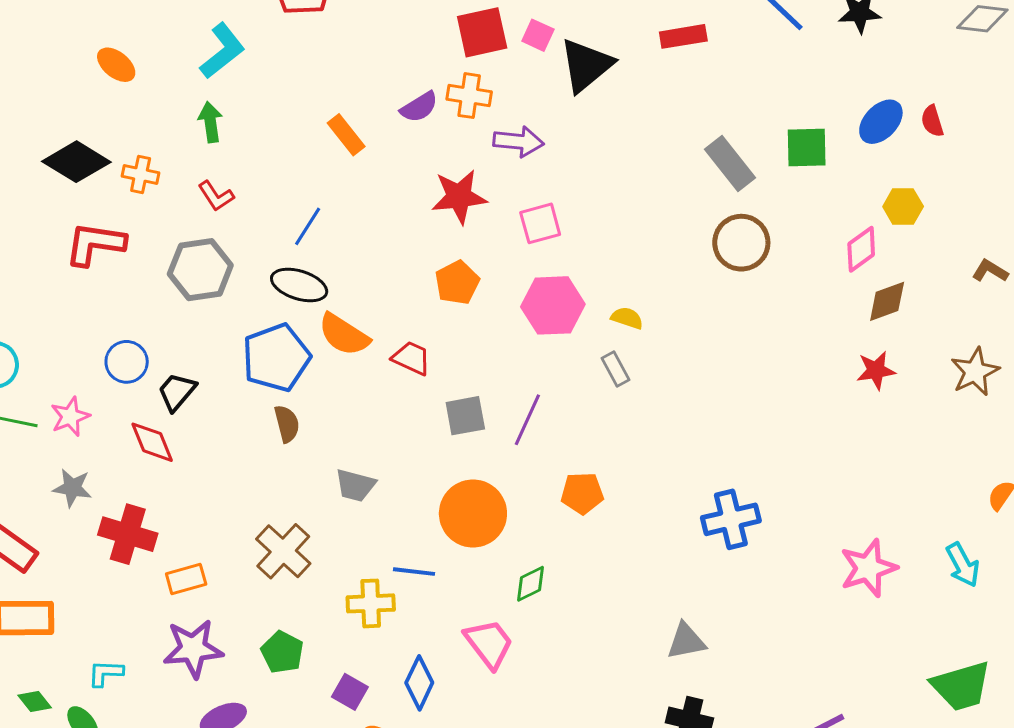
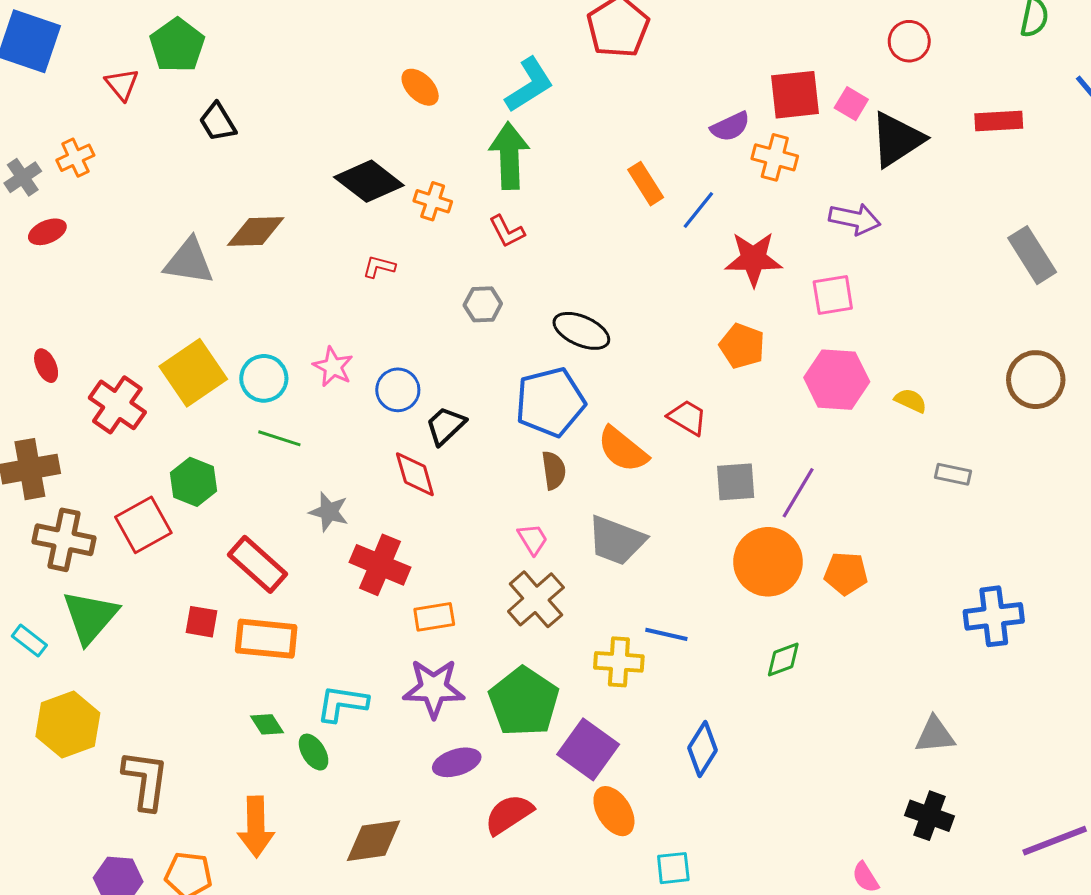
purple semicircle: (419, 107) -> (730, 127), moved
green arrow: (210, 122) -> (509, 156), size x1.6
purple arrow: (518, 142) -> (855, 219), moved
blue line: (308, 226) -> (698, 210), moved
brown circle: (741, 243) -> (1036, 380), moved
red L-shape: (95, 244) -> (379, 267), size x0.5
gray hexagon: (200, 270) -> (483, 304), size x0.6
orange pentagon: (457, 283) -> (742, 346), turned -30
orange semicircle: (344, 335) -> (623, 449), moved
gray rectangle: (616, 369) -> (953, 474), moved, turned -56
pink star: (70, 417) -> (333, 367), moved, turned -30
gray trapezoid: (355, 485) -> (616, 540), size x1.4
orange circle: (473, 513) -> (768, 562), moved
pink trapezoid: (489, 644) -> (533, 539), moved, size x0.6
green pentagon: (282, 652) -> (524, 702), size x1.6
cyan L-shape: (105, 673) -> (342, 703), size x1.4
blue diamond: (419, 683) -> (702, 749), moved
purple square: (350, 692) -> (588, 749), size x1.6

